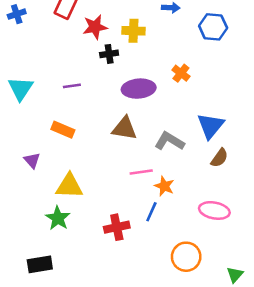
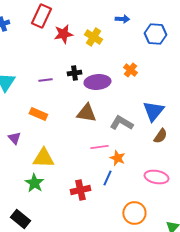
yellow cross: (133, 31) -> (93, 37), turned 30
black cross: (109, 54) -> (74, 73), moved
black rectangle: (40, 264) -> (20, 219), turned 48

